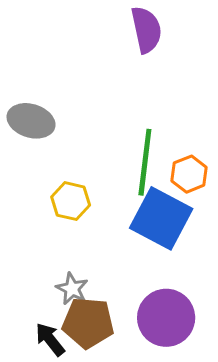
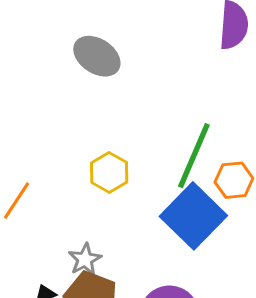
gray ellipse: (31, 121) -> (97, 56), moved

